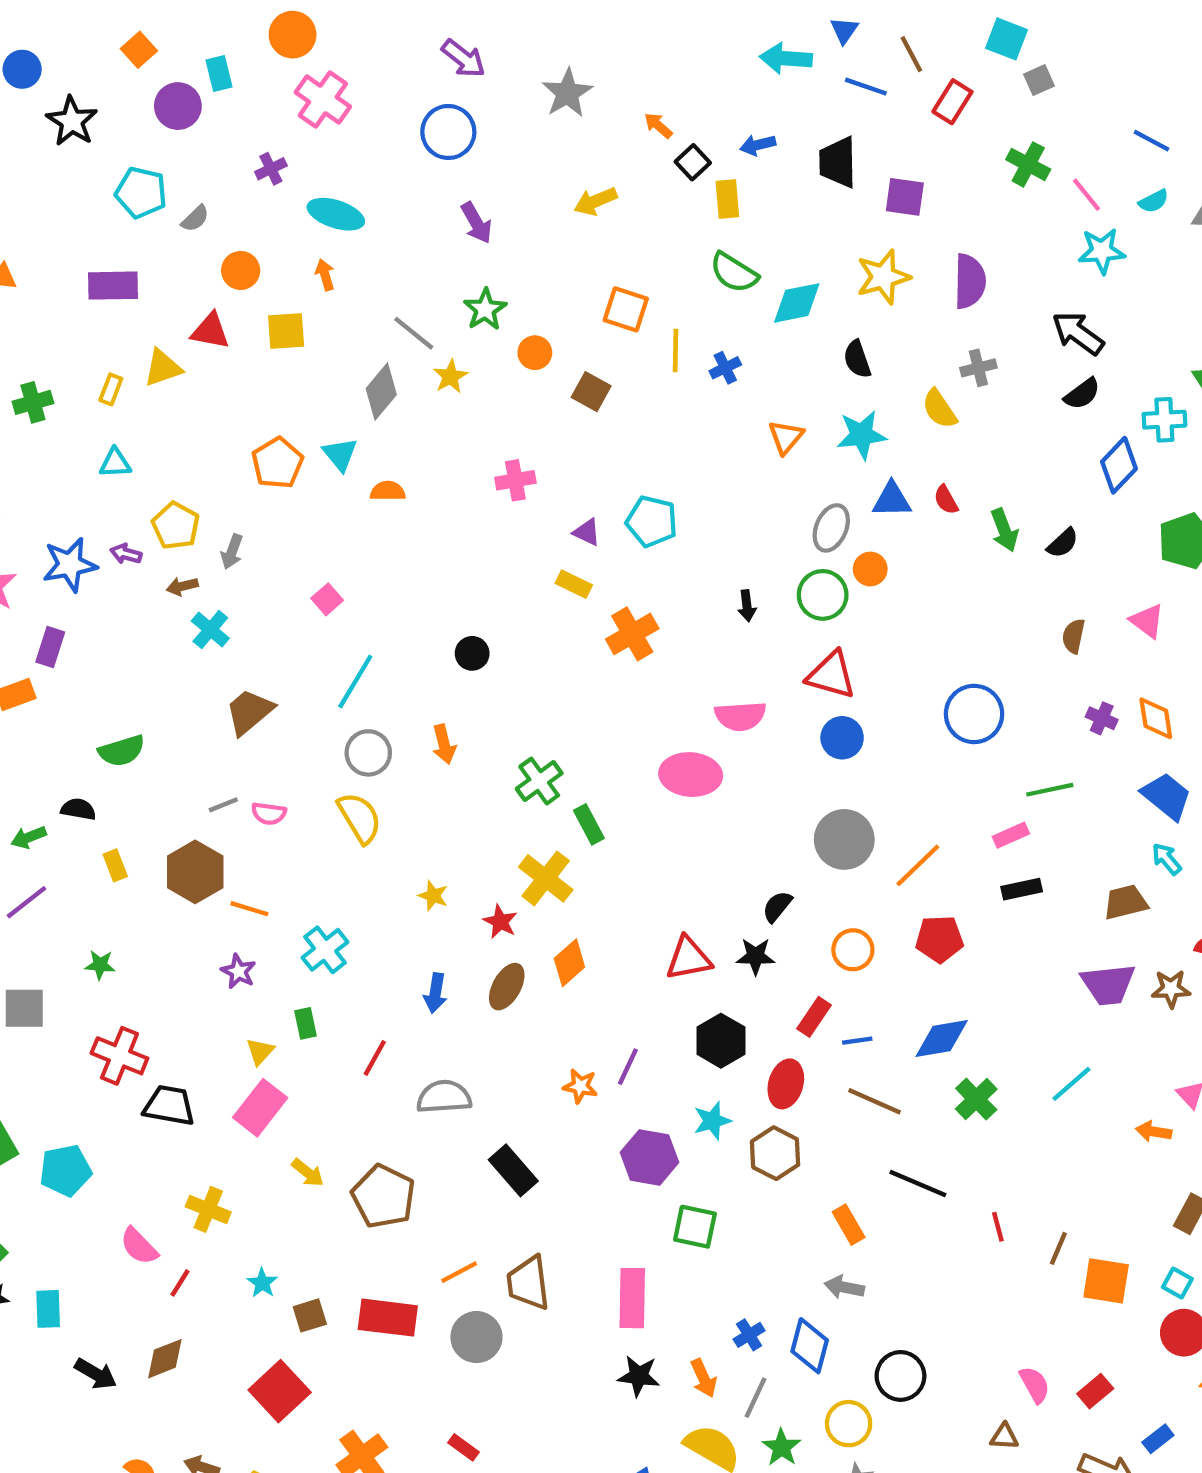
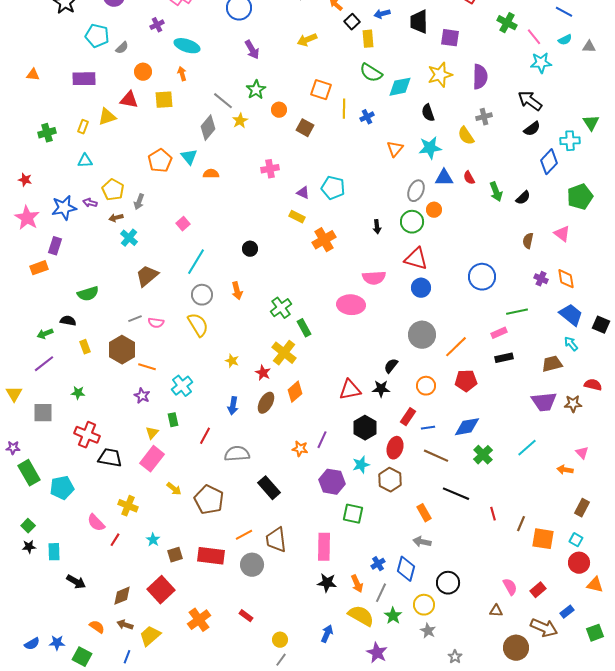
brown diamond: (165, 1359) -> (122, 596), moved

